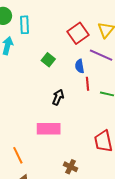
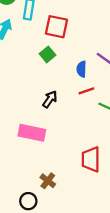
red square: (78, 33) -> (56, 27), moved, turned 35
red line: (87, 84) -> (86, 91), turned 64

